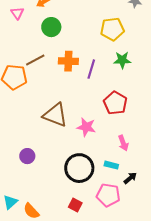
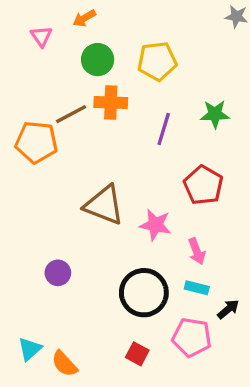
yellow pentagon: (112, 29) -> (157, 61), moved
orange cross: (68, 61) -> (111, 103), moved
pink arrow: (123, 143) -> (197, 251), moved

